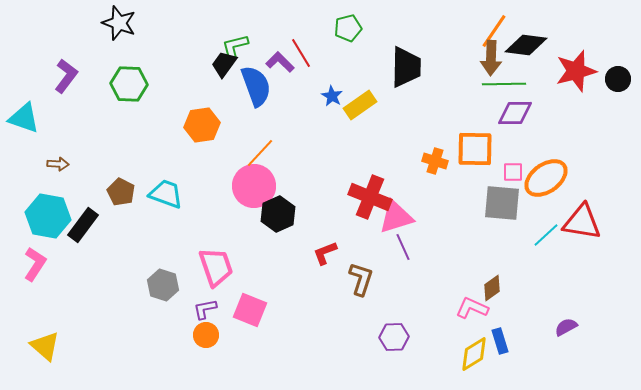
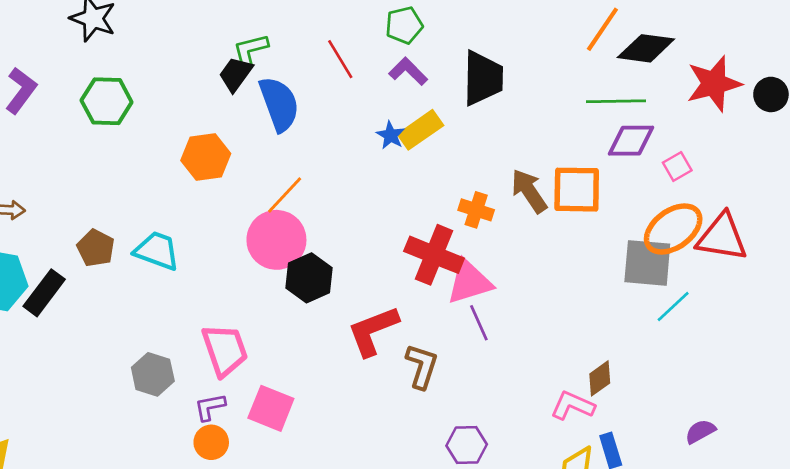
brown arrow: (491, 58) -> (529, 191), moved, turned 144
purple L-shape: (280, 62) -> (408, 71), moved
blue star: (332, 96) -> (391, 135), moved
orange cross: (435, 161) -> (476, 210), moved
pink square: (513, 172) -> (677, 166), moved, turned -30
gray square: (502, 203) -> (647, 263), moved
red triangle: (582, 222) -> (722, 237), moved
red L-shape: (325, 253) -> (373, 331), size x1.6

